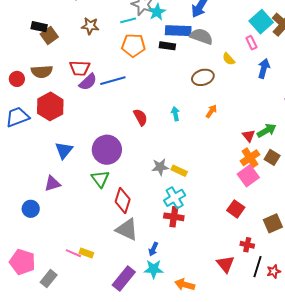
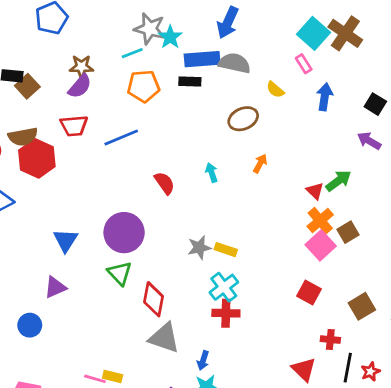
purple semicircle: (88, 82) -> (80, 86), moved
red hexagon: (50, 106) -> (37, 158), moved
brown square: (272, 157) -> (348, 232), moved, turned 35

